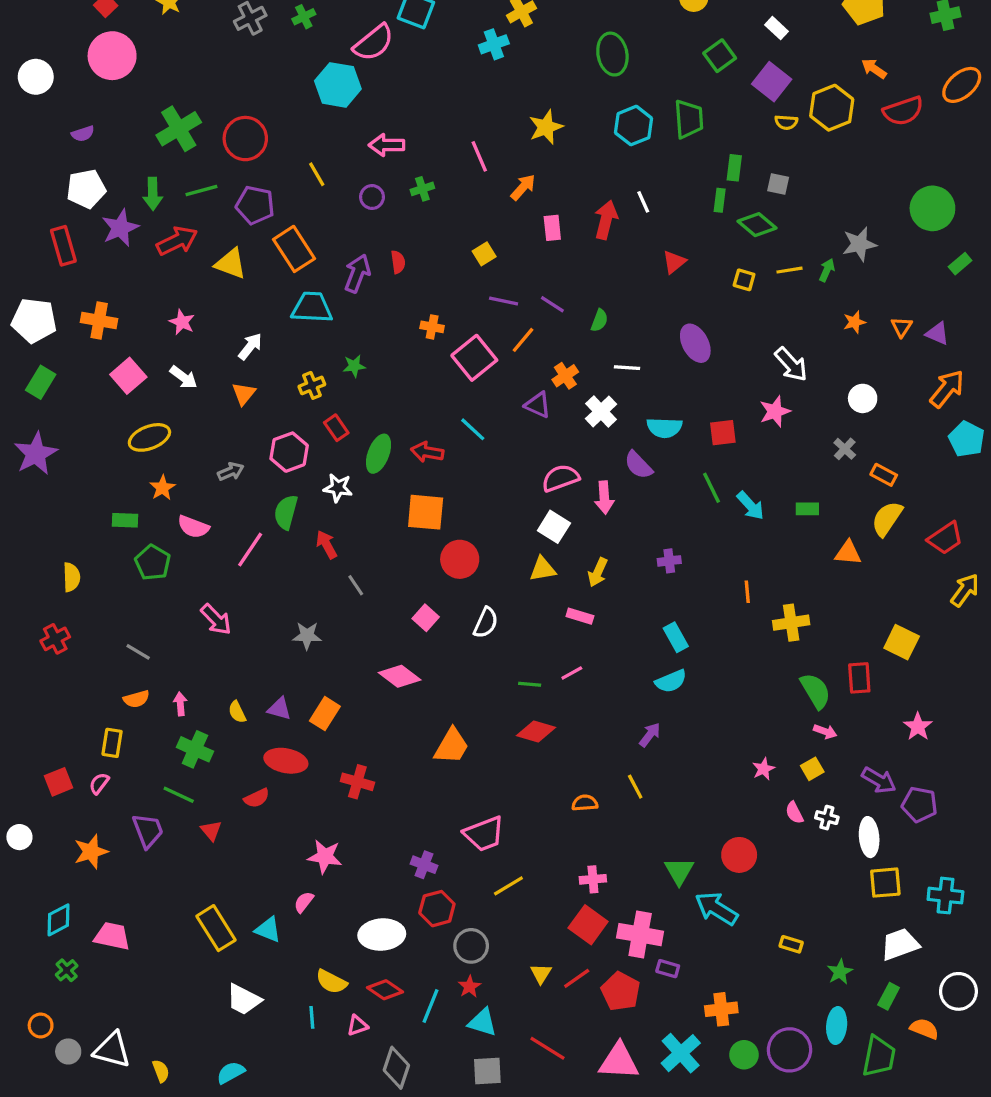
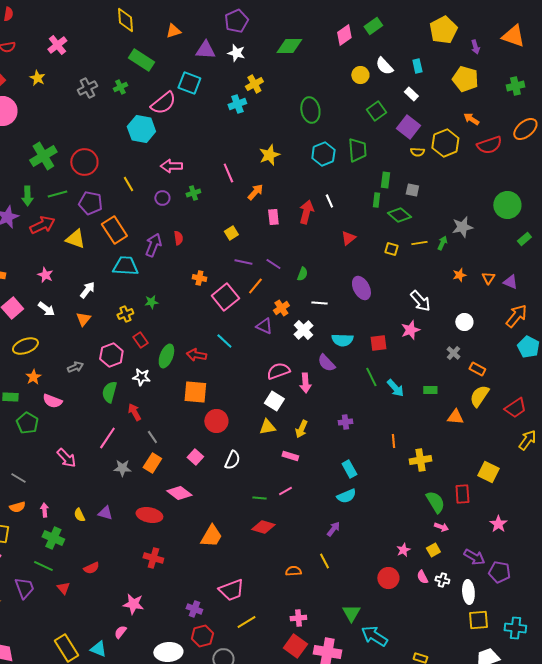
pink line: (250, 550) -> (107, 438), moved
orange rectangle: (325, 714) -> (152, 463), moved
red ellipse: (286, 761) -> (149, 515), moved
red circle: (739, 855) -> (388, 578), moved

